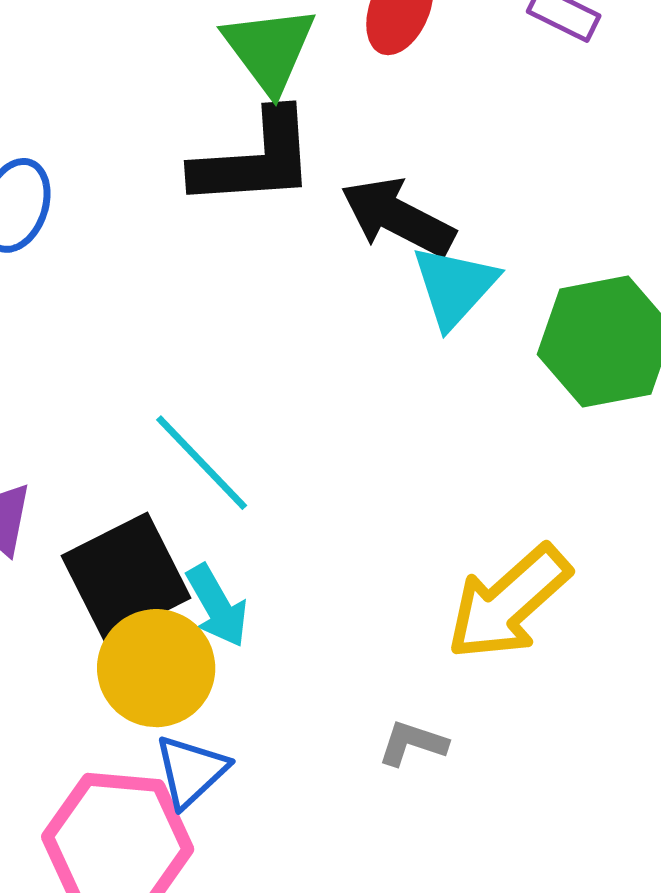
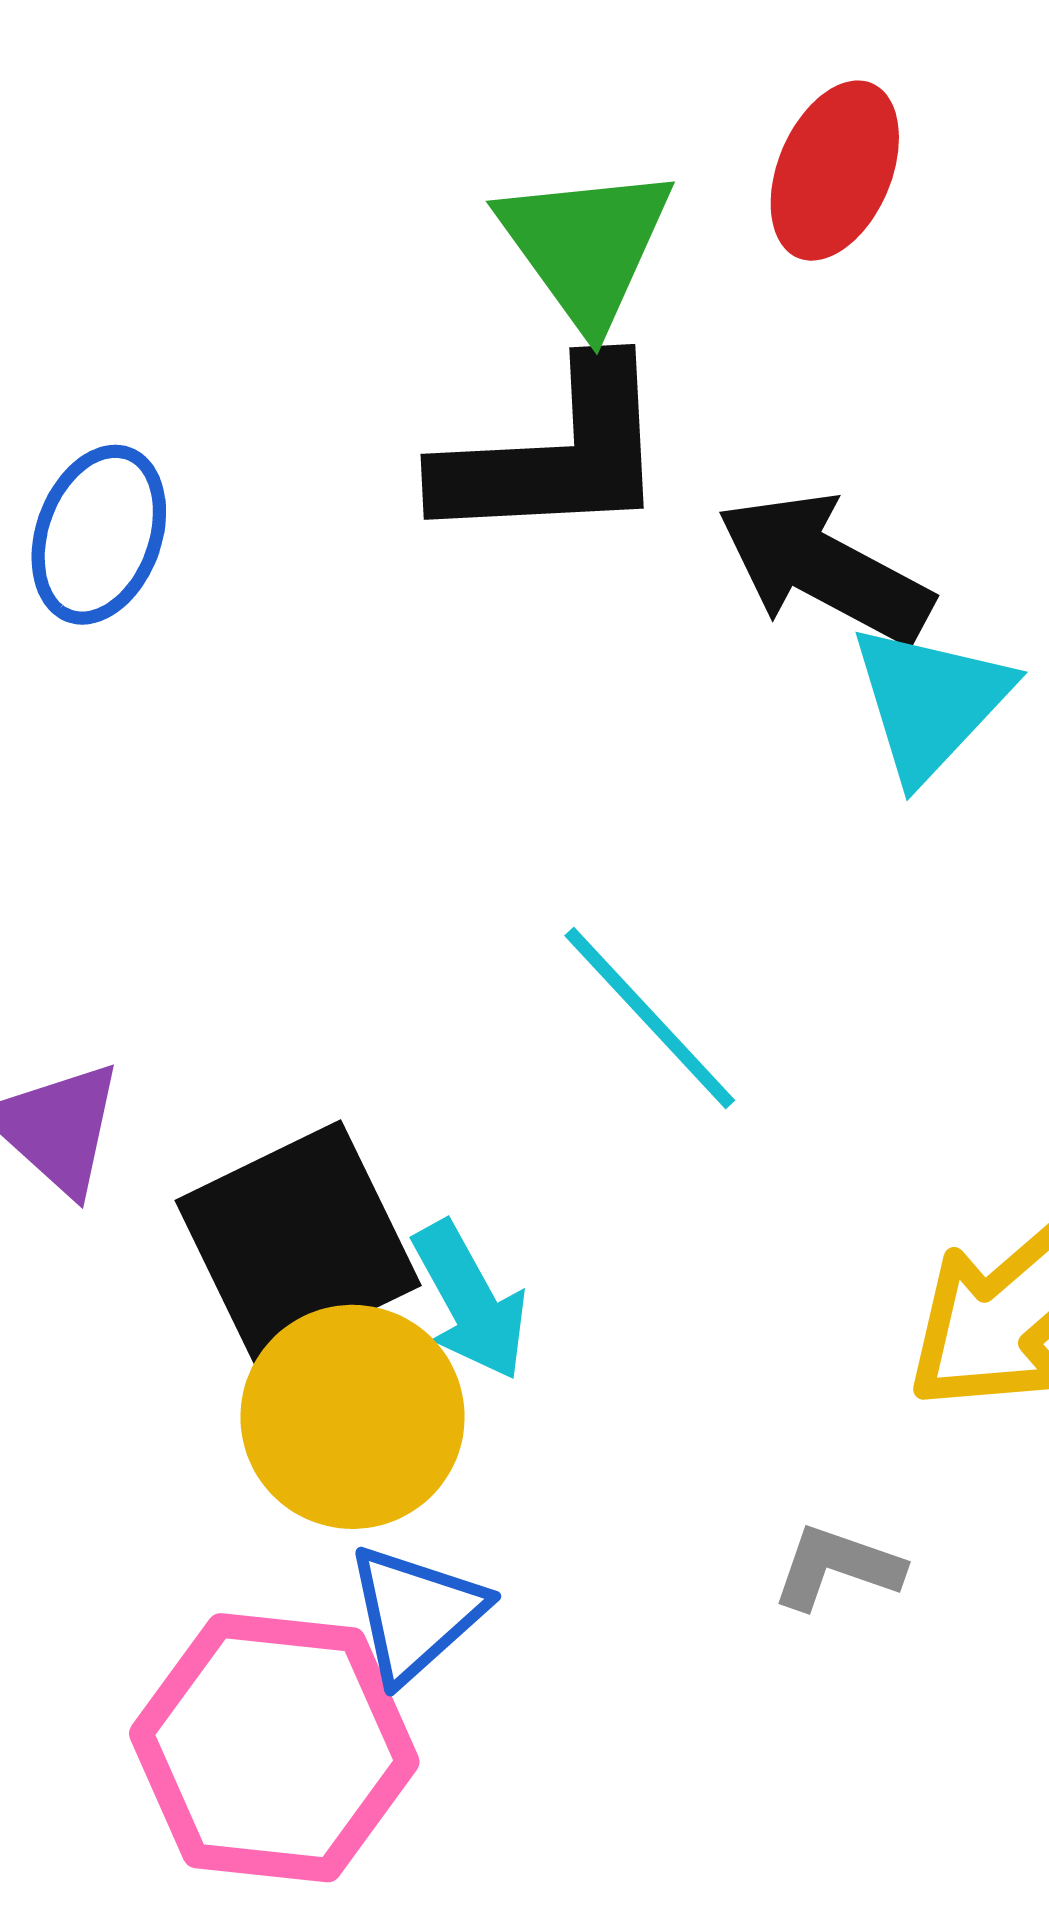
cyan line: (202, 463) -> (650, 1018), moved

